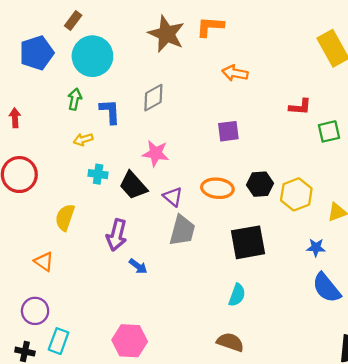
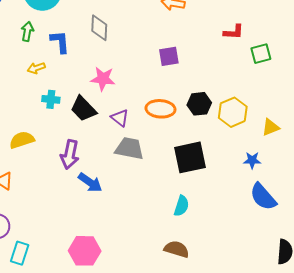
gray diamond: (153, 98) -> (99, 28), turned -56
yellow semicircle: (65, 217) -> (22, 140), turned 55
gray trapezoid: (182, 230) -> (129, 148), turned -92
blue arrow: (138, 266) -> (90, 182), size x1.4

